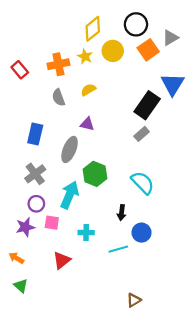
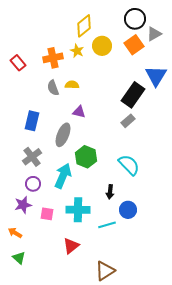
black circle: (136, 24) -> (135, 19), moved
yellow semicircle: (88, 90) -> (72, 85), moved, turned 32
pink square: (52, 223) -> (47, 214), moved
cyan cross: (86, 233) -> (78, 210), size x1.6
red triangle: (62, 260) -> (71, 246), moved
brown triangle: (134, 300) -> (105, 271), moved, size x1.5

